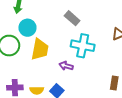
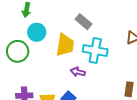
yellow trapezoid: (40, 49) -> (65, 45), moved

